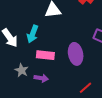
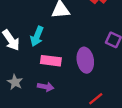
gray star: (22, 70) -> (15, 82), moved

